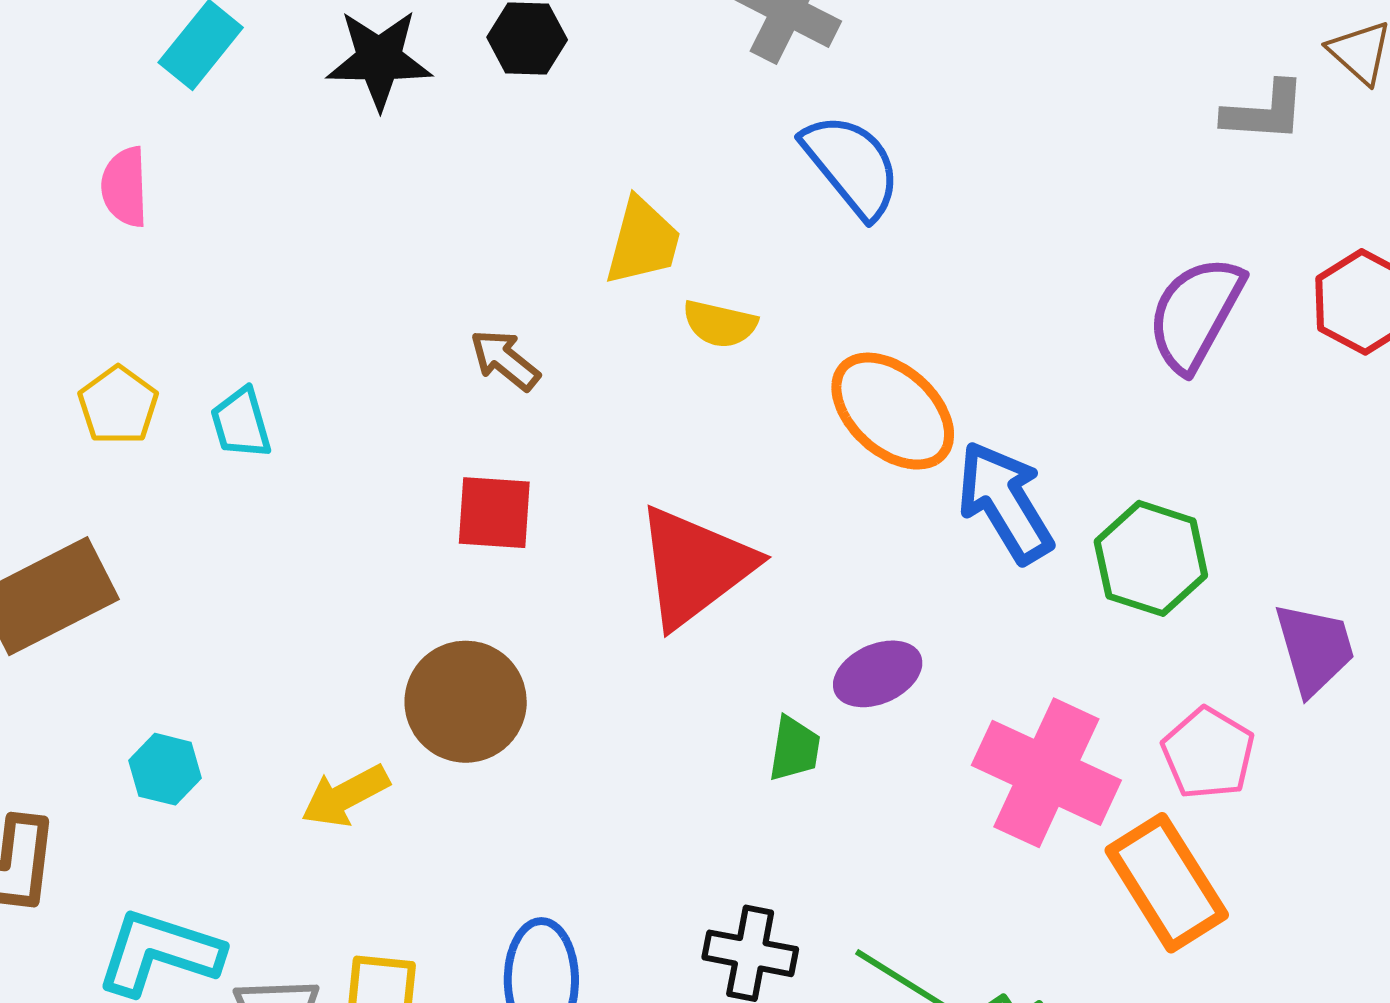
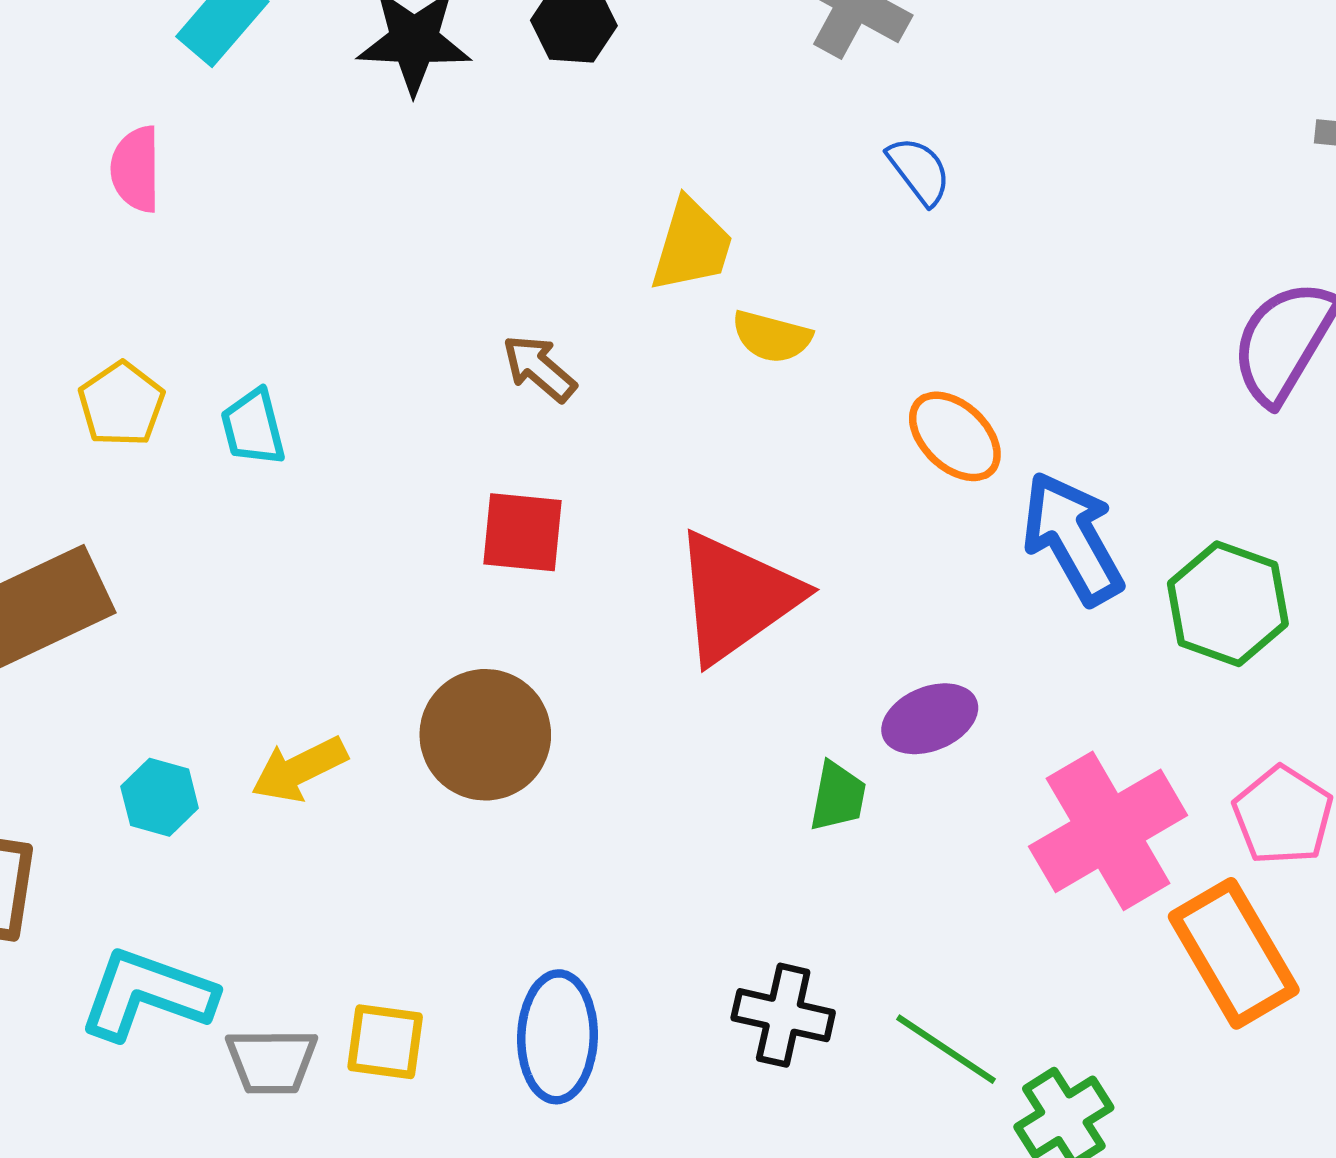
blue semicircle: (852, 166) -> (919, 171), size x0.6
orange ellipse: (893, 411) -> (955, 436), size x0.7
pink cross: (1046, 773) -> (1108, 831), turned 33
yellow arrow: (345, 796) -> (299, 769), moved

